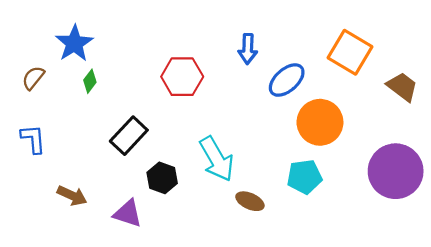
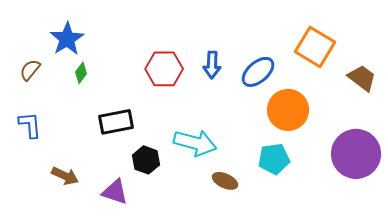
blue arrow: (248, 49) -> (212, 65), moved
black rectangle: (129, 136) -> (116, 122), turned 36
cyan arrow: (217, 159) -> (195, 143), turned -45

